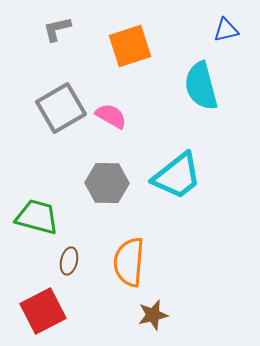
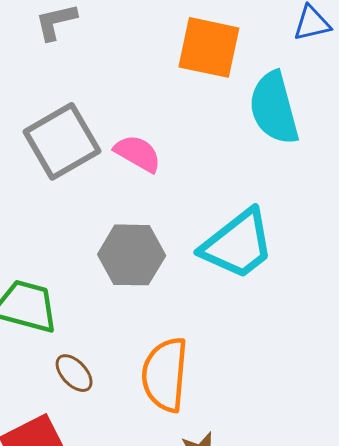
orange square: (130, 46) -> (209, 47), moved, turned 30
brown ellipse: (69, 261) -> (74, 373), turned -56

